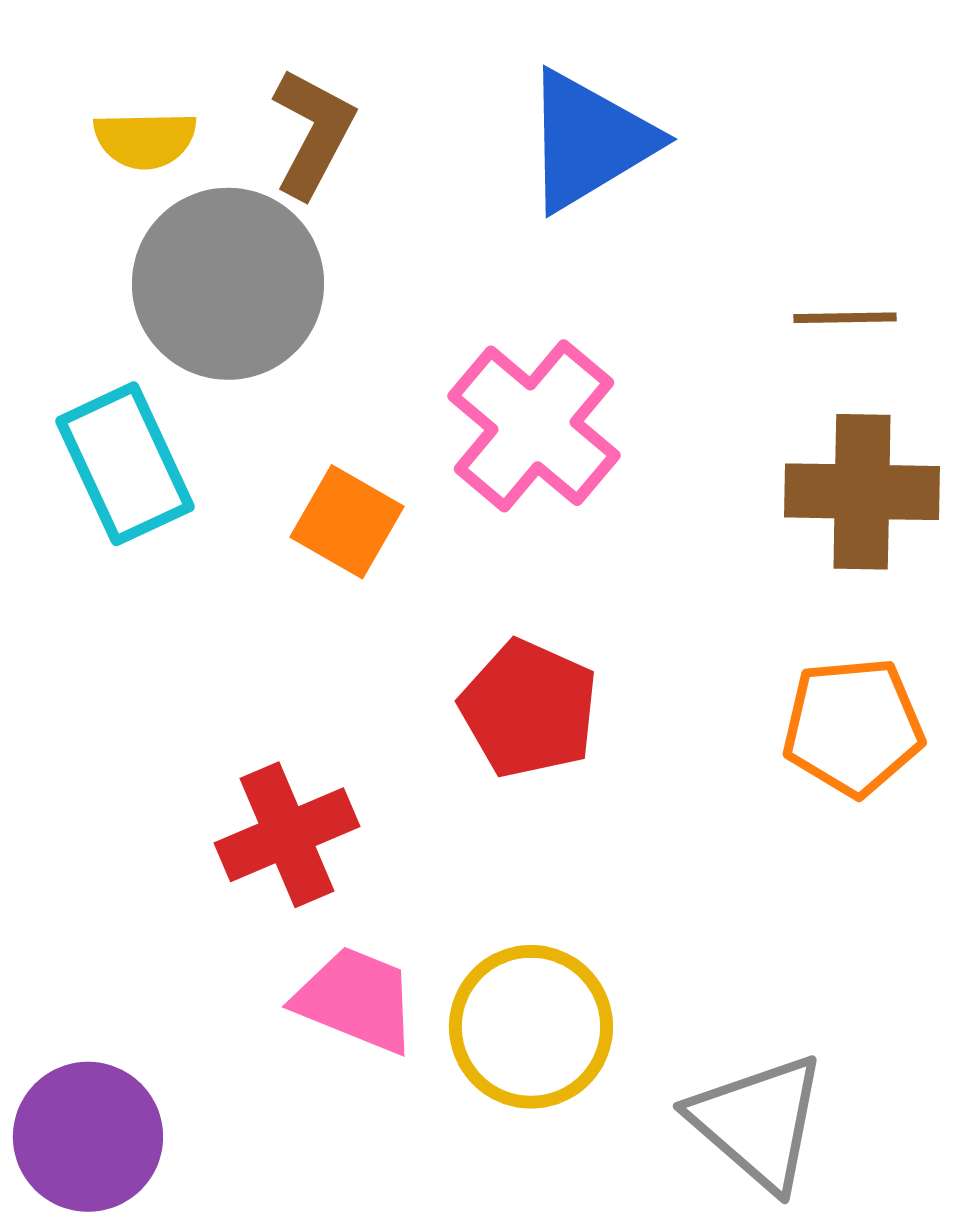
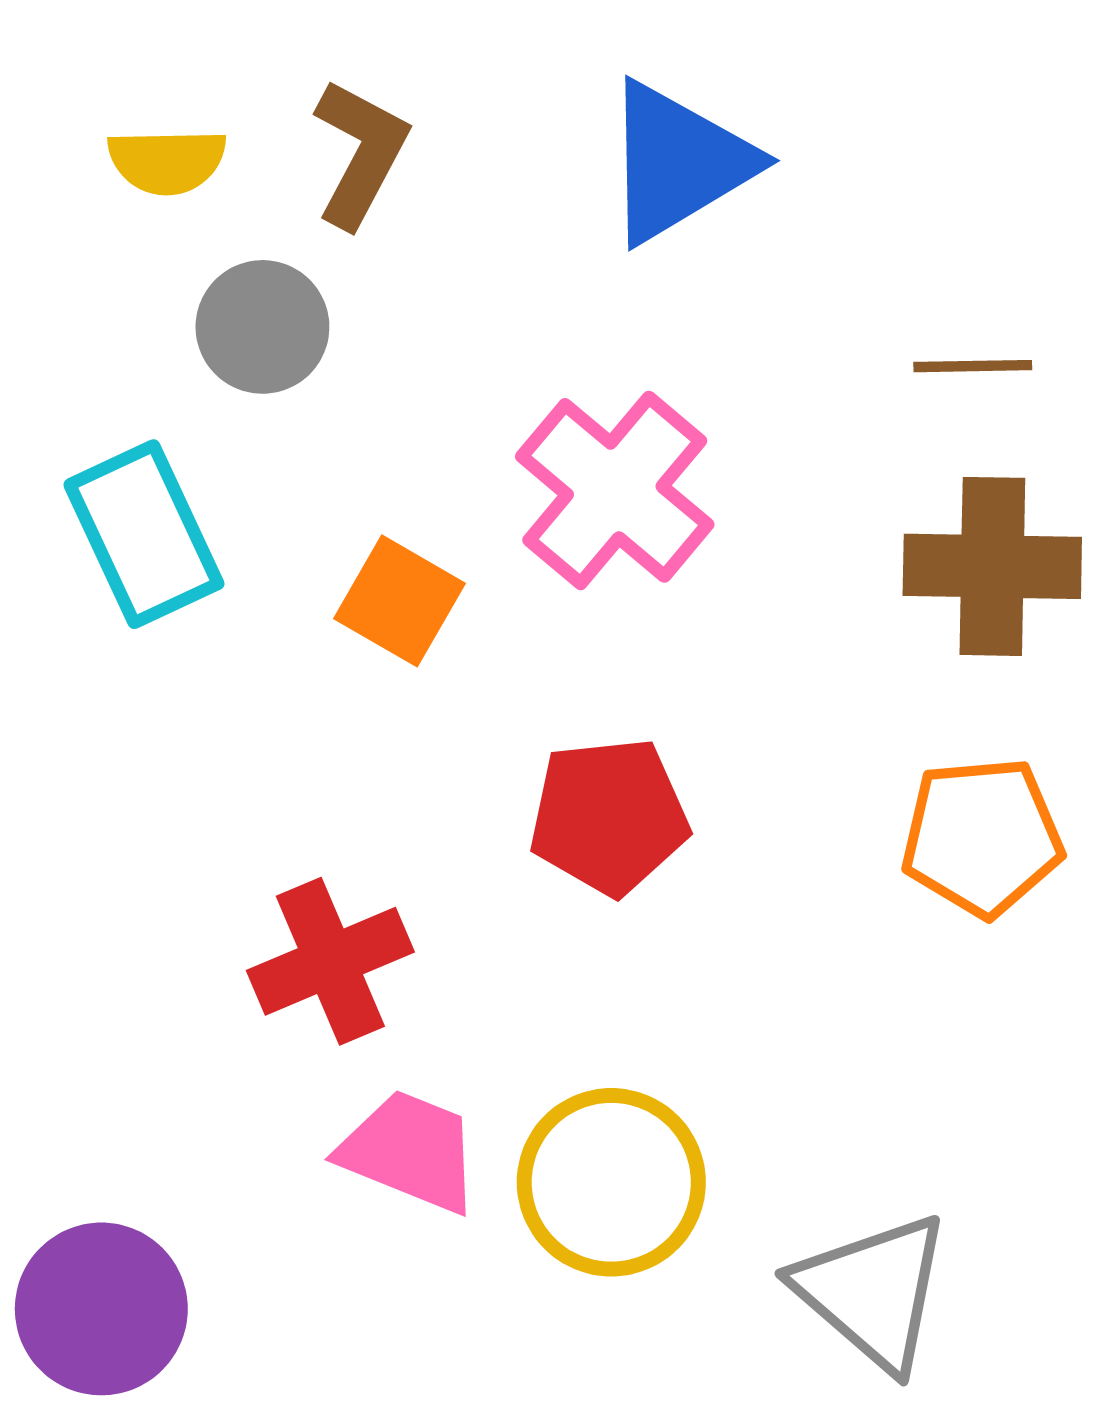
gray circle: (228, 284) -> (262, 327), size x0.6
red pentagon: (529, 709) -> (609, 816), turned -30

